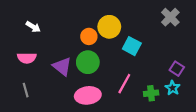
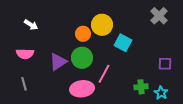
purple triangle: (62, 66) -> (58, 62), turned 48
purple square: (177, 69) -> (165, 64), turned -32
pink line: (124, 84) -> (104, 74), moved
cyan star: (173, 88) -> (161, 93), moved

